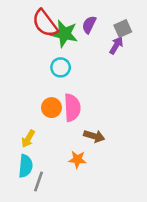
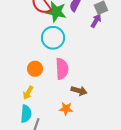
cyan circle: (61, 67) -> (53, 38), size x1.5
orange circle: (51, 108) -> (35, 69), moved

